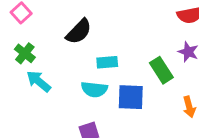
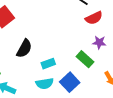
blue square: (131, 97) -> (70, 82), turned -30

